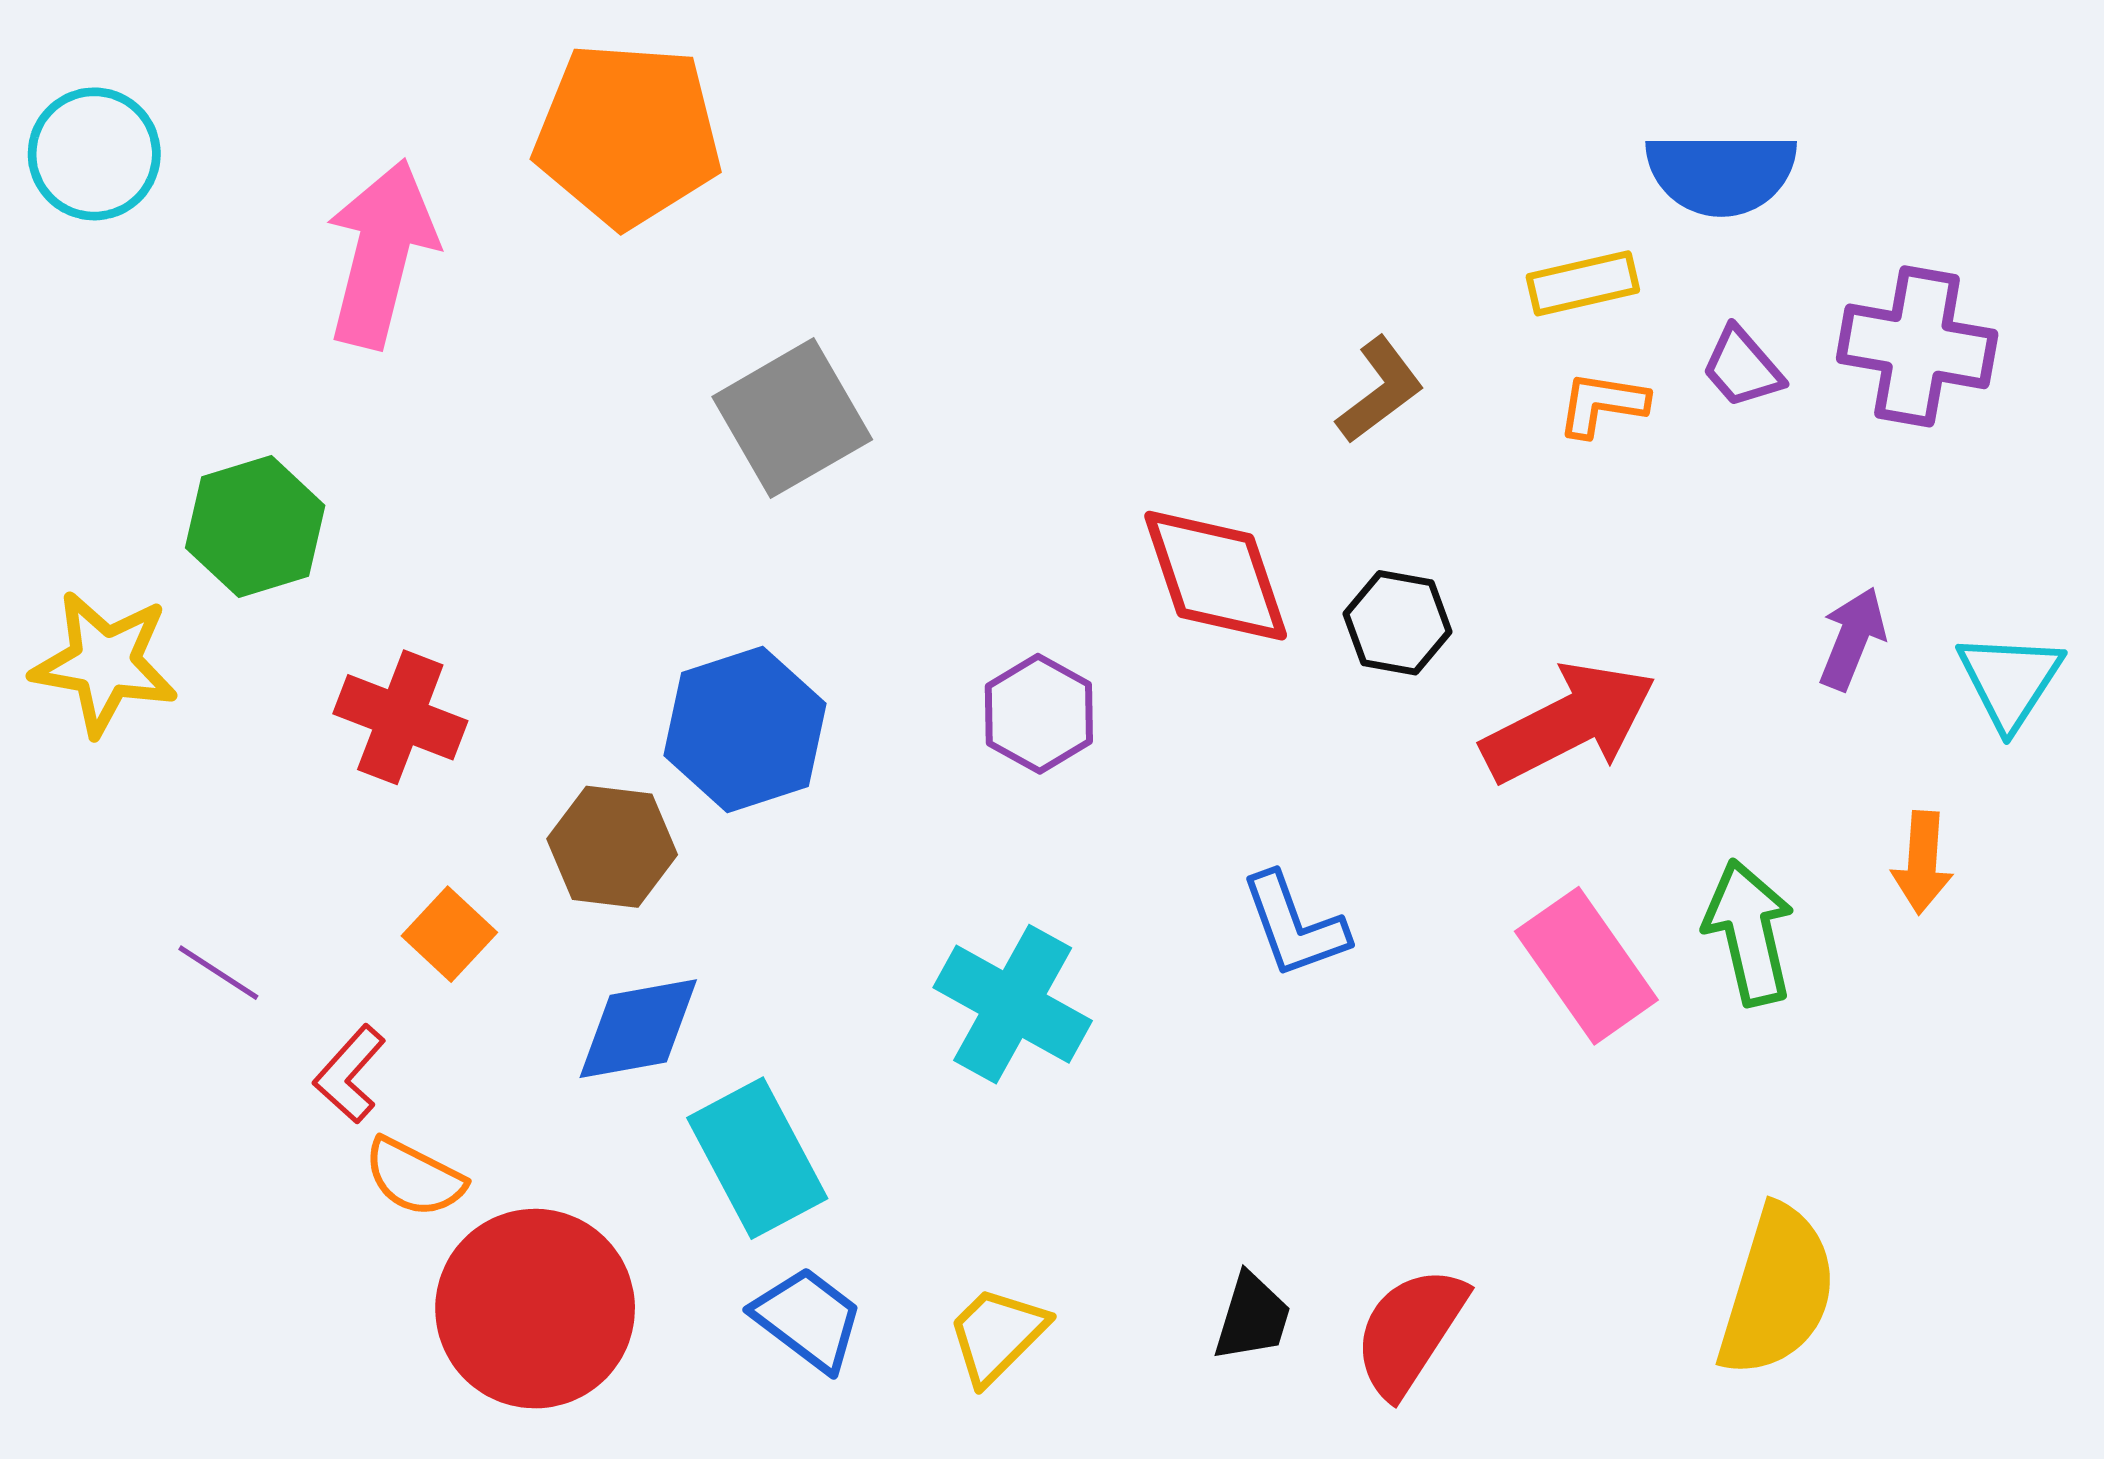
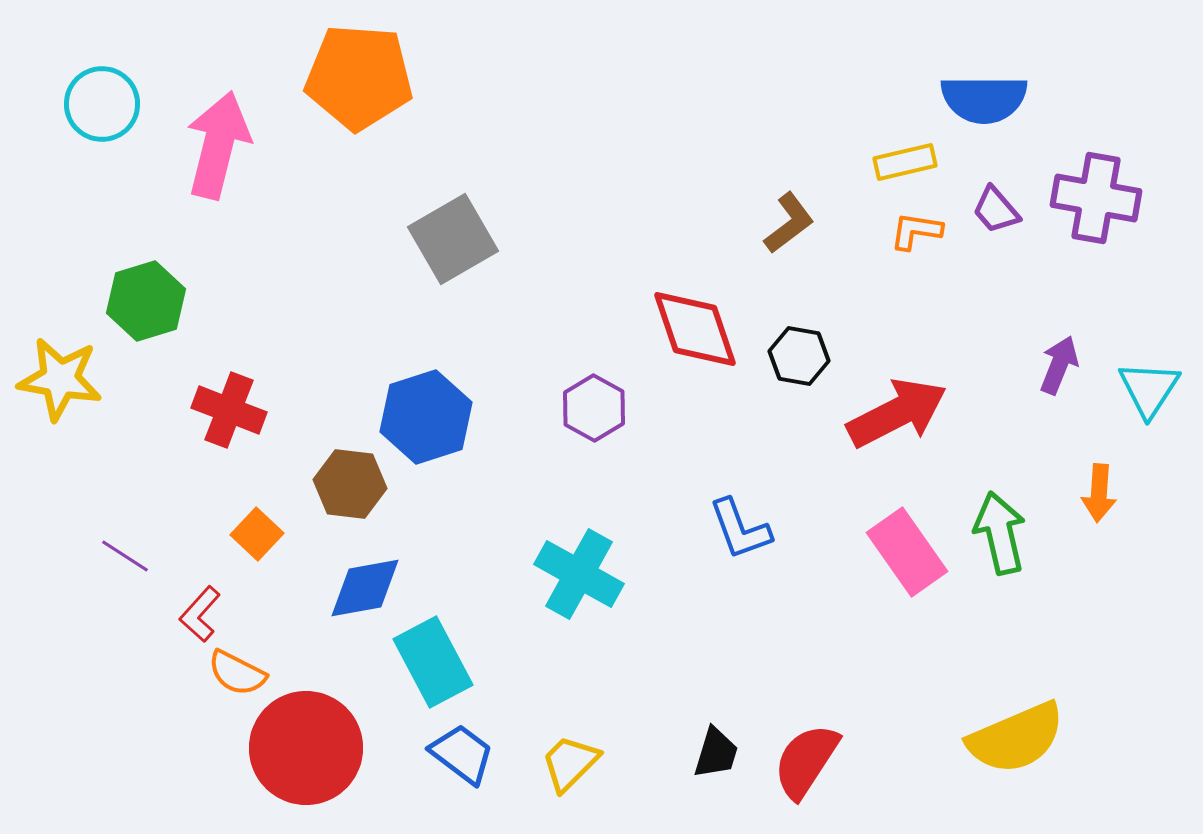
cyan circle: (94, 154) -> (102, 104), moved
yellow semicircle: (1777, 1291) -> (1016, 738), turned 50

